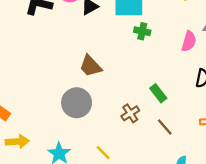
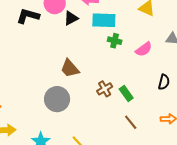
pink semicircle: (189, 41) -> (144, 49), moved, turned 36
brown cross: (130, 113) -> (105, 89), moved

